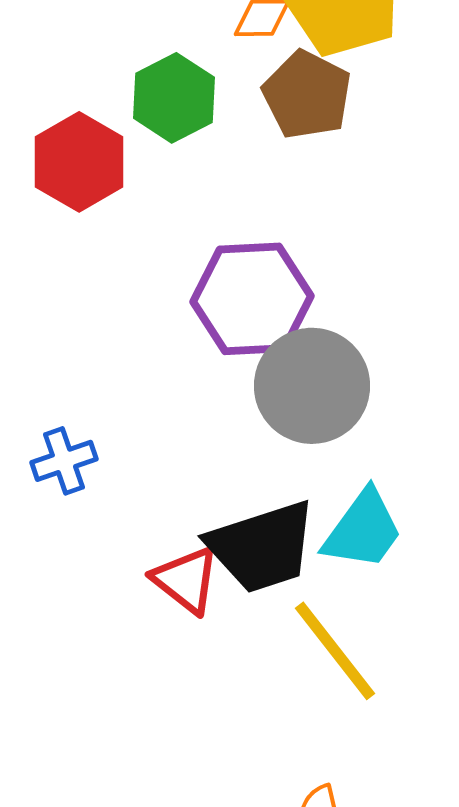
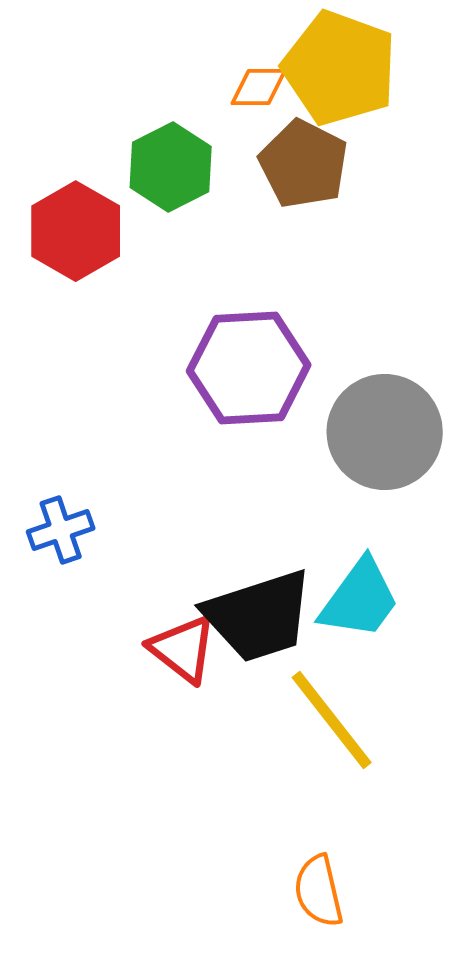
gray circle: (312, 386) -> (385, 432), moved

